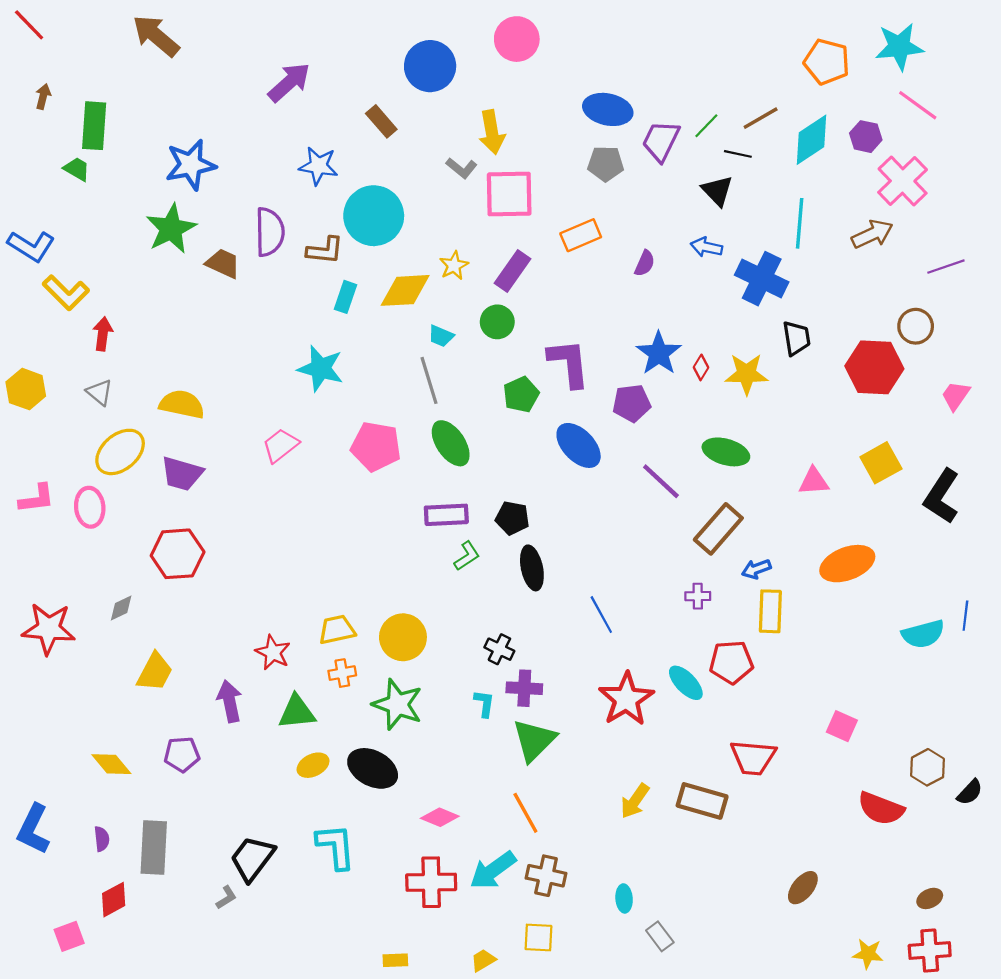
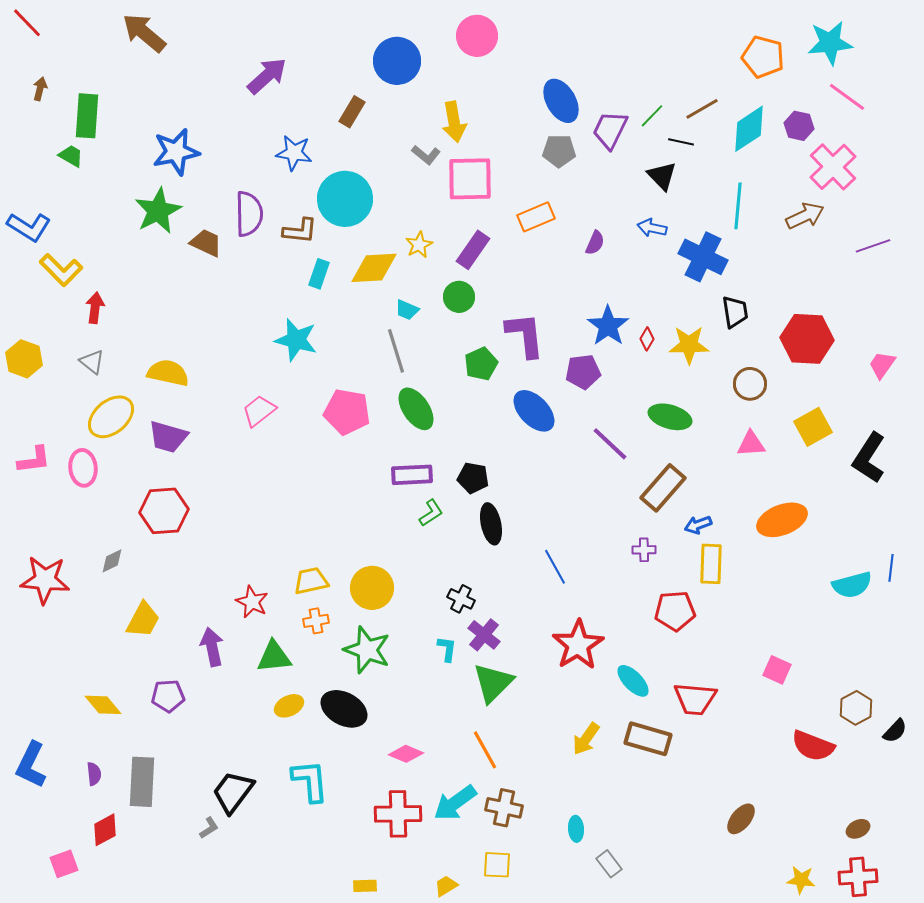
blue ellipse: (608, 109) -> (561, 101), turned 48
brown rectangle: (381, 121) -> (352, 112), turned 72
brown circle: (916, 326) -> (750, 384), moved
cyan ellipse: (686, 683) -> (633, 681), moved
purple cross: (524, 688) -> (484, 635), turned 36

